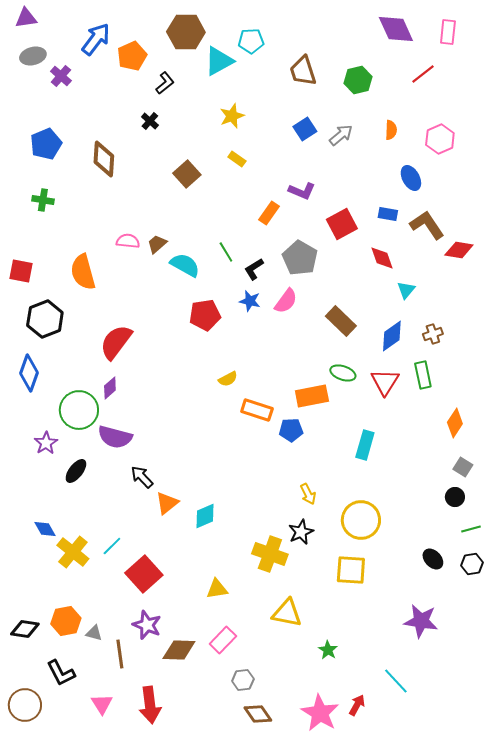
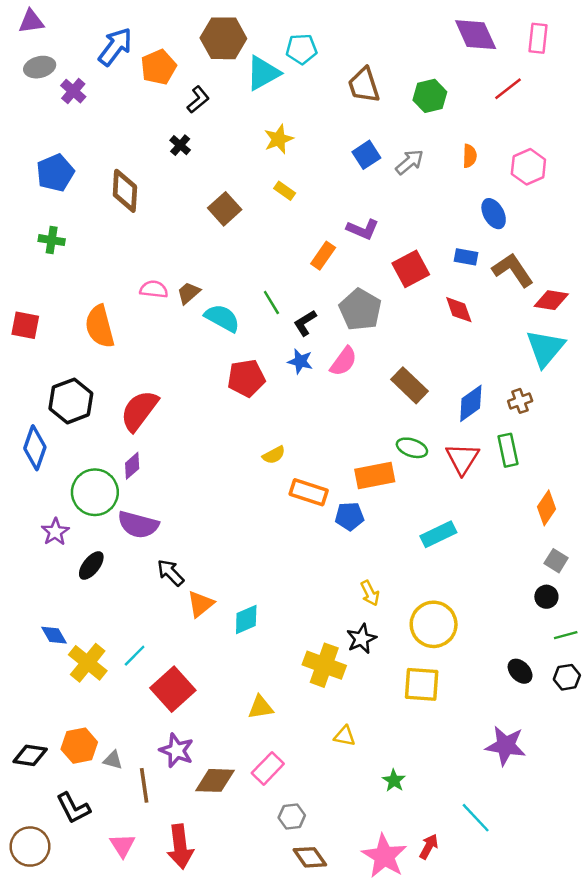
cyan triangle: (406, 290) -> (545, 348), moved, size x1.8
black hexagon: (45, 319) -> (71, 401), moved
cyan rectangle: (365, 445) -> (438, 534), turned 48
yellow triangle: (287, 613) -> (345, 736), size x0.6

